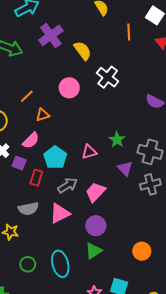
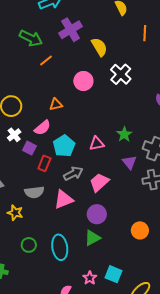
orange line: (27, 96) -> (46, 61), moved
orange circle: (142, 251) -> (140, 230), moved

